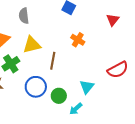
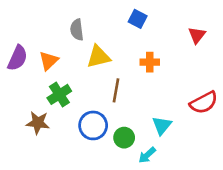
orange cross: (78, 40) -> (150, 62), turned -32
yellow triangle: (32, 45) -> (98, 57), moved

